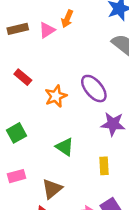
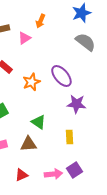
pink triangle: (47, 30) -> (24, 38), moved
brown triangle: (52, 189) -> (28, 144), moved, turned 36

